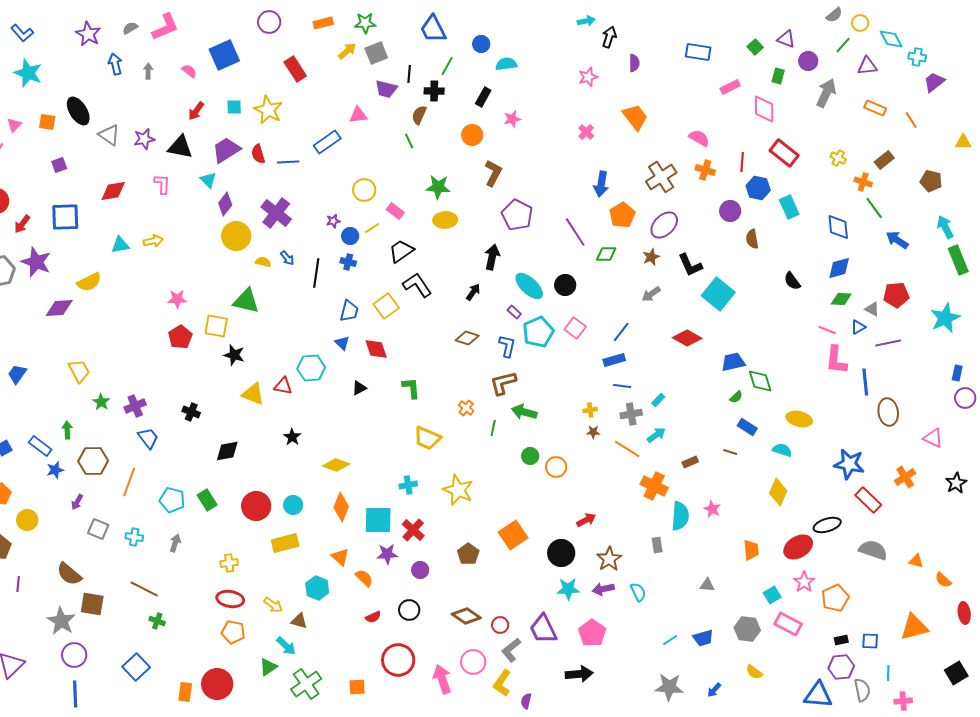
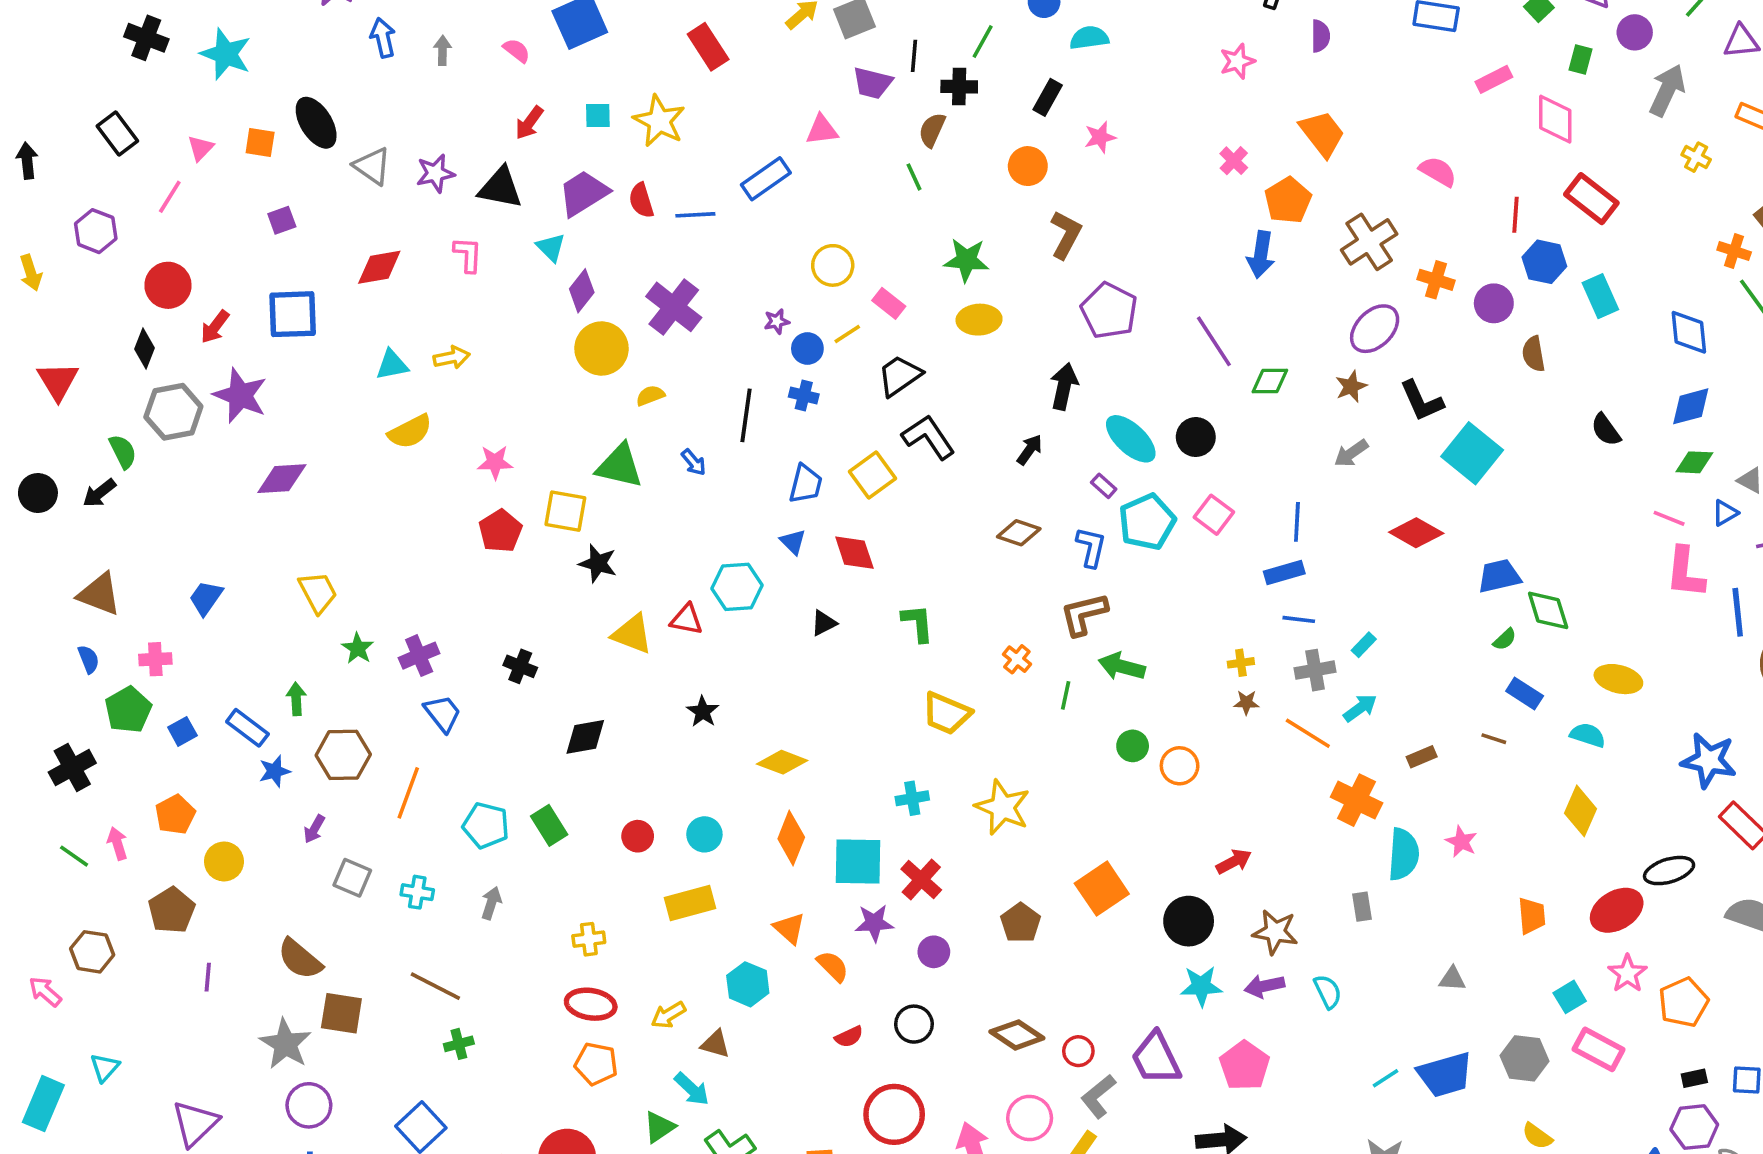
yellow cross: (838, 158) -> (1696, 157), moved
orange cross: (705, 170) -> (1436, 280), moved
orange pentagon: (622, 215) -> (1288, 200), moved
blue arrow: (287, 258) -> (694, 462), moved
yellow semicircle: (263, 262) -> (650, 395), turned -35
yellow semicircle: (89, 282) -> (410, 432), moved
blue line: (621, 332) -> (1297, 522), turned -35
red circle: (256, 506) -> (638, 836), size x0.6
brown star: (609, 559) -> (1275, 932), turned -30
yellow arrow: (273, 605) -> (668, 1015), turned 114
green cross: (157, 621) -> (459, 1044), turned -35
blue trapezoid: (703, 638) -> (1445, 1075), size x1.5

